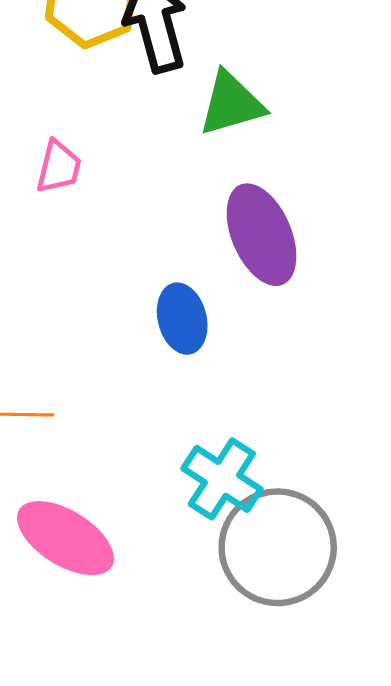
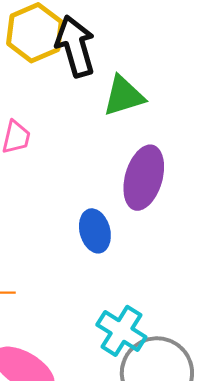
purple ellipse: (262, 235) -> (144, 178), turned 40

